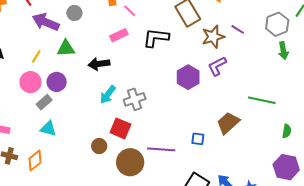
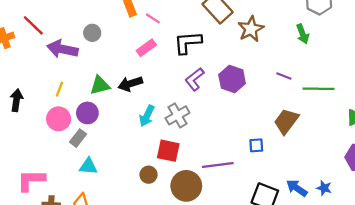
purple line: (238, 29) -> (284, 76), moved
green triangle: (66, 48) -> (100, 85), moved
green arrow: (283, 51) -> (303, 34), moved
purple L-shape: (217, 66) -> (195, 79), moved

